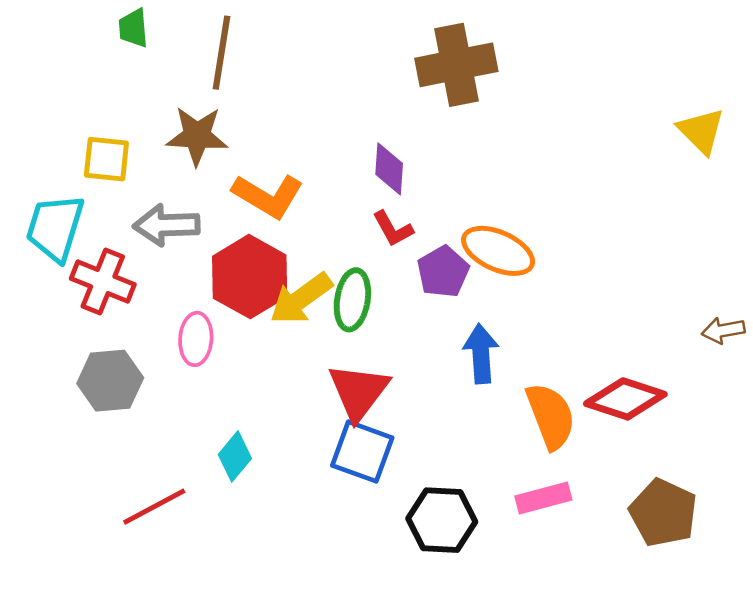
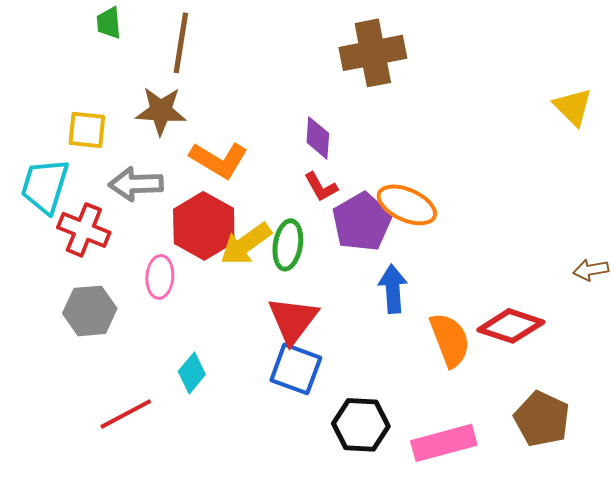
purple pentagon: (443, 272) -> (362, 222), size x1.4
pink rectangle: (543, 498) -> (444, 443), moved, size x1.4

